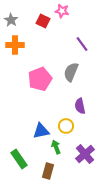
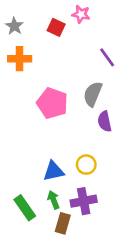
pink pentagon: (40, 79) -> (52, 103), turned -30
purple semicircle: (80, 106) -> (105, 121), moved
green arrow: (56, 147) -> (54, 200), moved
purple cross: (85, 154) -> (84, 201), moved, turned 30

